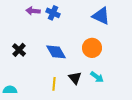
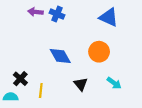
black cross: (19, 50) -> (20, 79), moved
cyan arrow: (97, 77) -> (114, 83), moved
yellow line: (54, 84) -> (41, 91), moved

